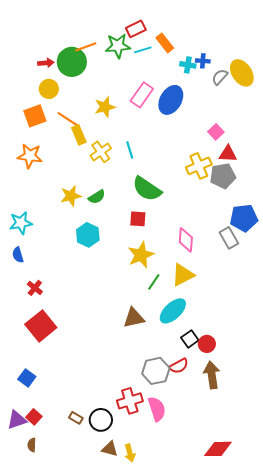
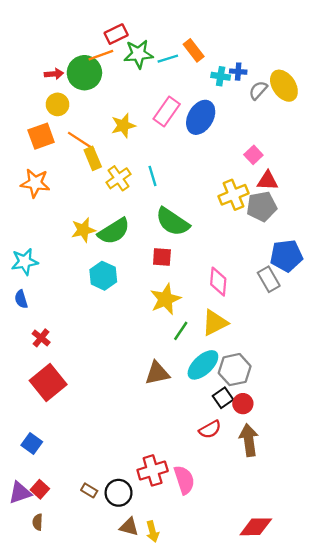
red rectangle: (136, 29) -> (116, 34), moved
green semicircle: (97, 197) -> (114, 231), size x1.6
gray hexagon: (156, 371) -> (235, 370), moved

